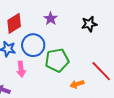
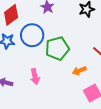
pink arrow: (21, 69) -> (35, 77), moved

